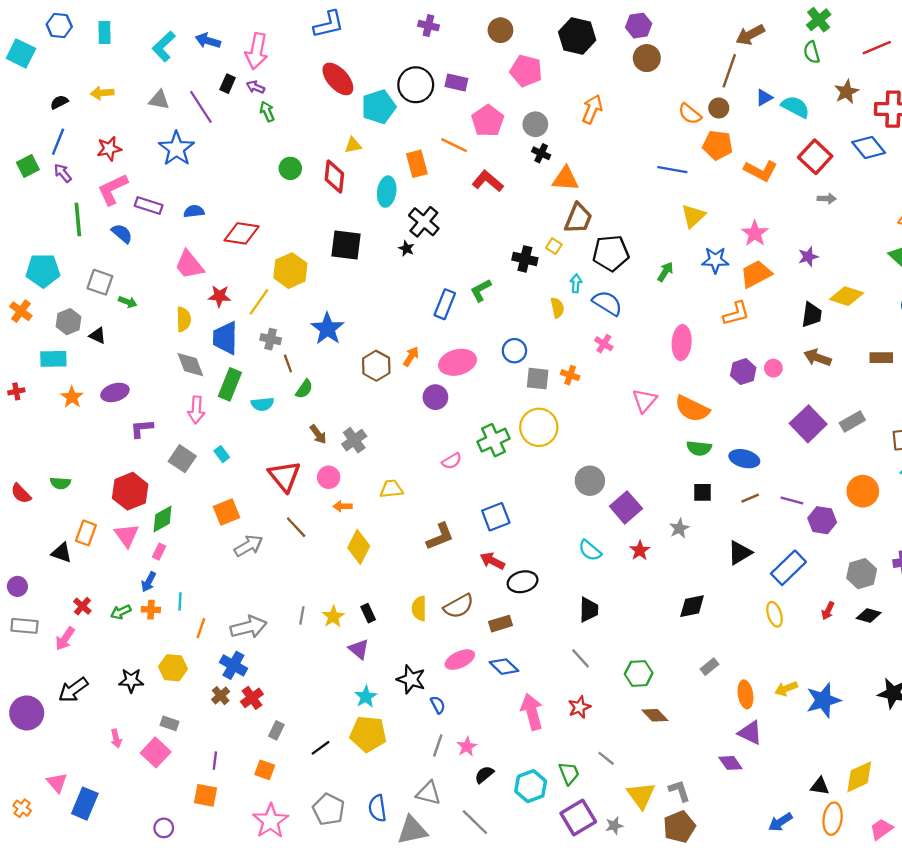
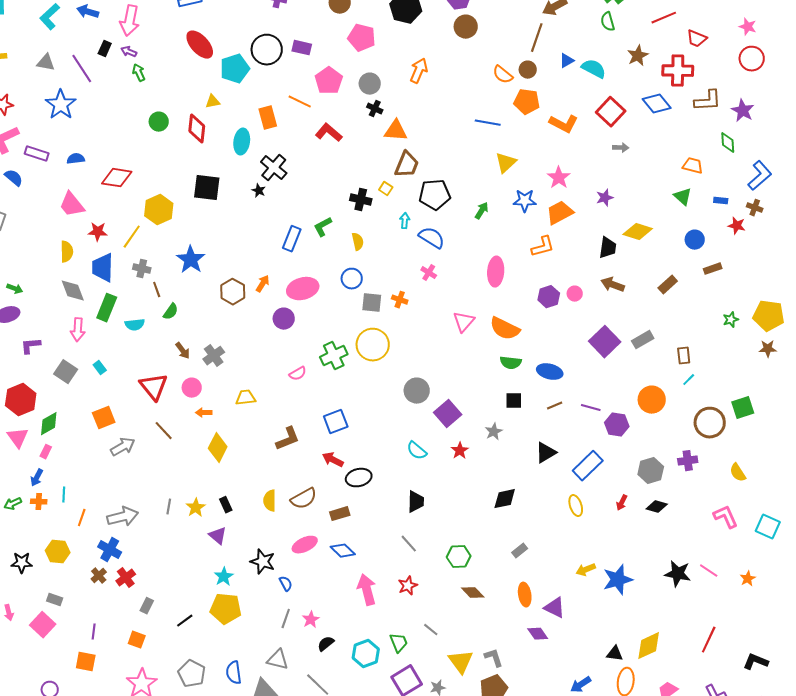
green arrow: (128, 302) -> (15, 289), moved
yellow semicircle: (557, 308) -> (358, 242), moved
brown rectangle: (881, 358) -> (668, 285), turned -42
orange ellipse: (745, 694) -> (525, 595), moved

